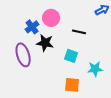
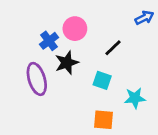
black line: (79, 32) -> (113, 48), turned -56
black star: (45, 43) -> (67, 63), turned -30

